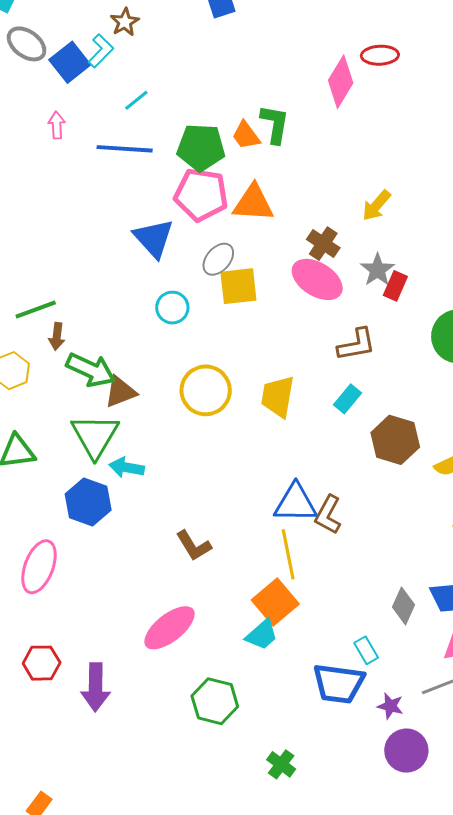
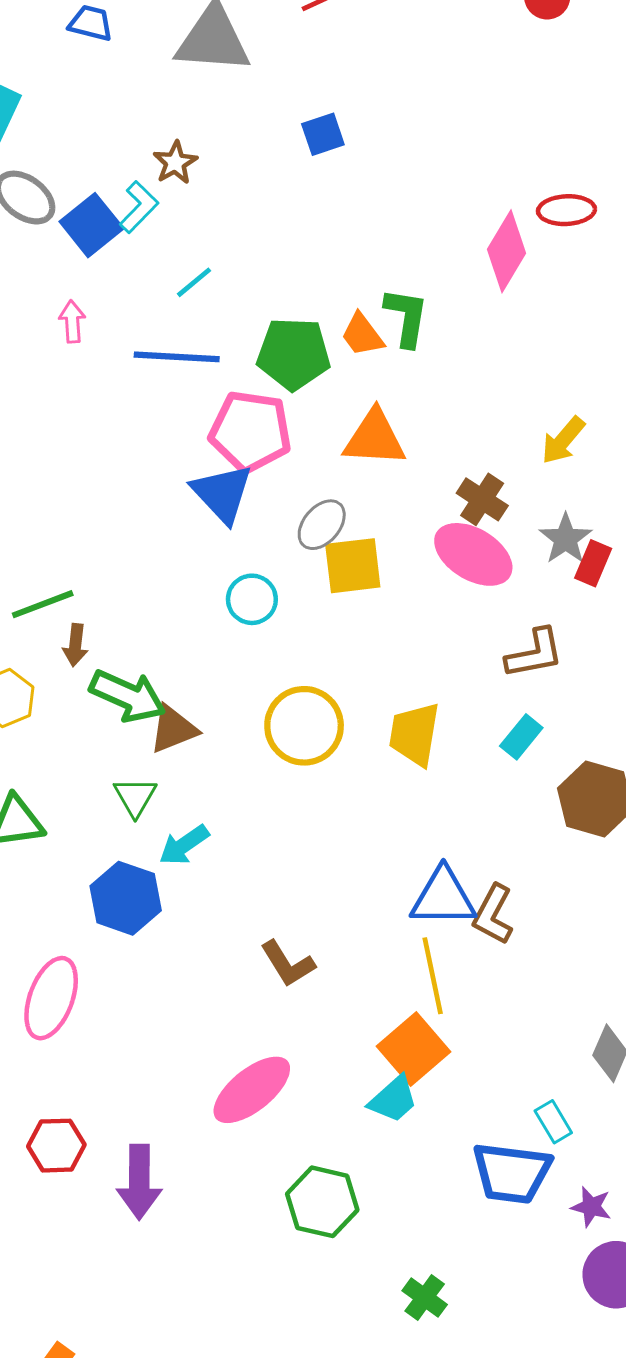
pink pentagon: (201, 195) -> (250, 431), moved
green triangle: (95, 436) -> (135, 797), size x0.6
cyan arrow: (127, 468) -> (184, 845), turned -44

